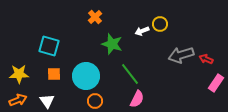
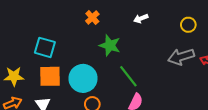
yellow circle: (160, 24) -> (188, 25), moved
white arrow: (142, 31) -> (141, 19), moved
orange square: (54, 74) -> (50, 76), size x1.6

